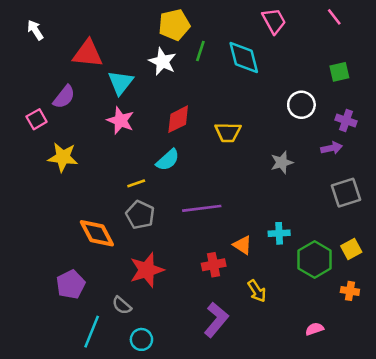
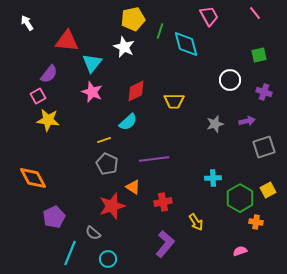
green line: (200, 51) -> (160, 31), moved
pink square: (37, 119) -> (38, 96), moved
purple arrow: (332, 148) -> (247, 121), moved
orange diamond: (97, 233) -> (33, 178), moved
orange triangle: (242, 245) -> (133, 187), moved
orange cross: (350, 291) -> (256, 222), moved

